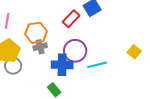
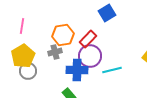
red rectangle: (71, 19) -> (88, 39), moved
orange hexagon: (36, 33) -> (63, 35), moved

